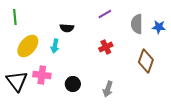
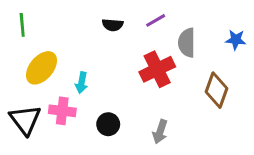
gray semicircle: (137, 24) -> (187, 43), moved
black semicircle: (67, 28) -> (113, 25), moved
cyan arrow: (55, 46) -> (82, 83), moved
red cross: (106, 47) -> (157, 69), size x1.6

